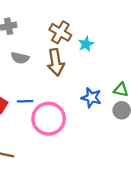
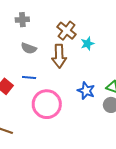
blue line: (25, 101) -> (29, 77), moved

